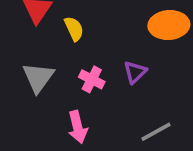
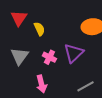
purple triangle: (135, 72) -> (74, 53), size x1.5

